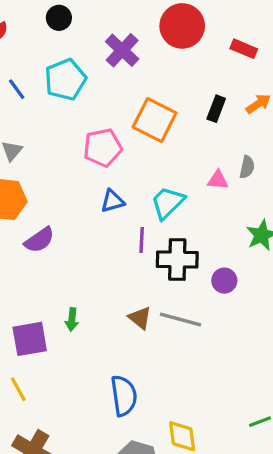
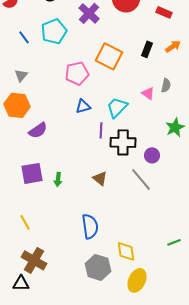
pink triangle: (218, 180) -> (148, 93), turned 32
gray line: (181, 319) -> (141, 179), moved, turned 35
purple square: (30, 339) -> (32, 173), moved

